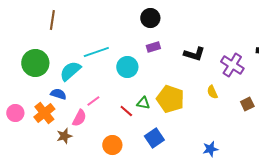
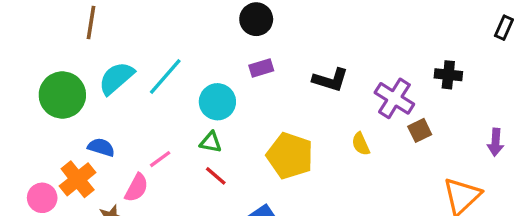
cyan line: (96, 52) -> (165, 76), turned -30
cyan semicircle: (70, 71) -> (116, 78), moved
green triangle: (143, 103) -> (211, 142), moved
brown square: (247, 104) -> (420, 130), moved
pink circle: (15, 113) -> (42, 198), moved

